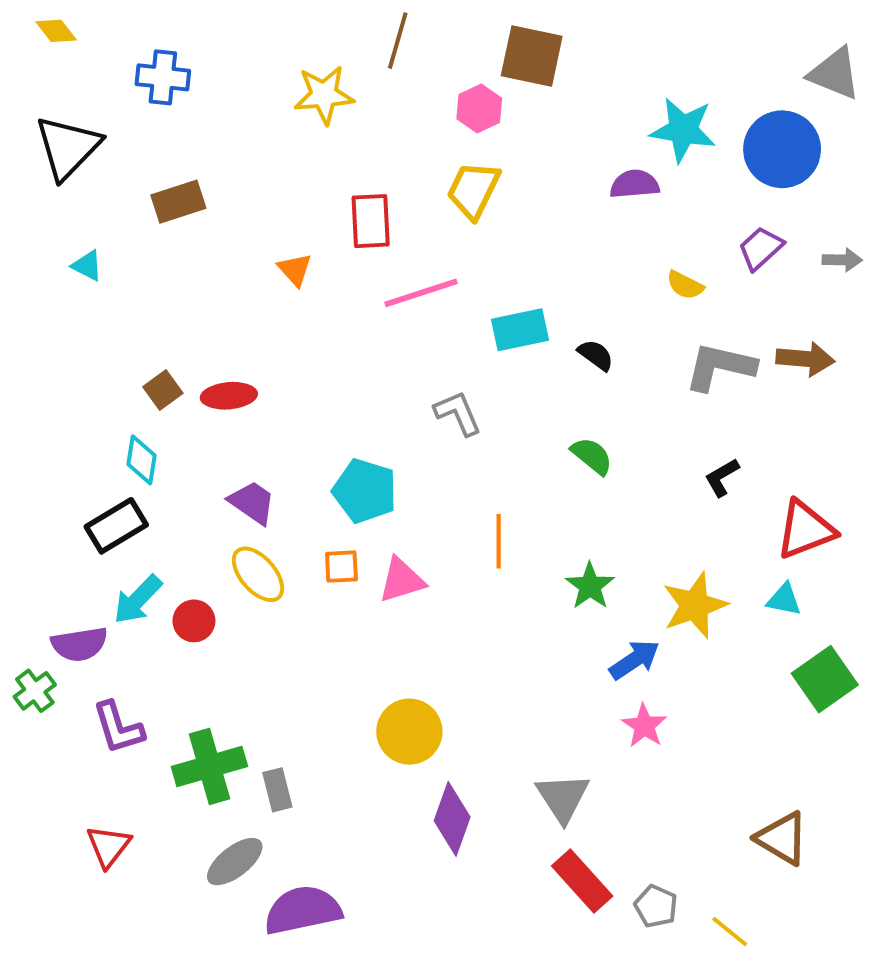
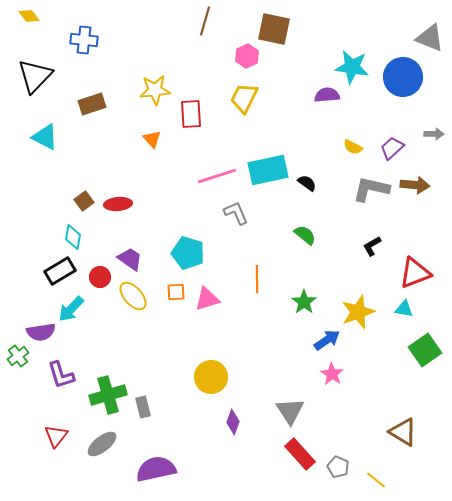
yellow star: (324, 95) -> (155, 90), moved
purple trapezoid: (761, 248) -> (392, 148), moved
cyan triangle: (87, 266) -> (45, 137), size x1.6
pink line: (421, 293) -> (217, 176), moved
cyan rectangle: (520, 330) -> (268, 170), size x1.4
red circle: (194, 621) -> (100, 277), moved
purple diamond: (452, 819) -> (233, 422), size x0.7
gray ellipse: (235, 862) -> (102, 444), moved

